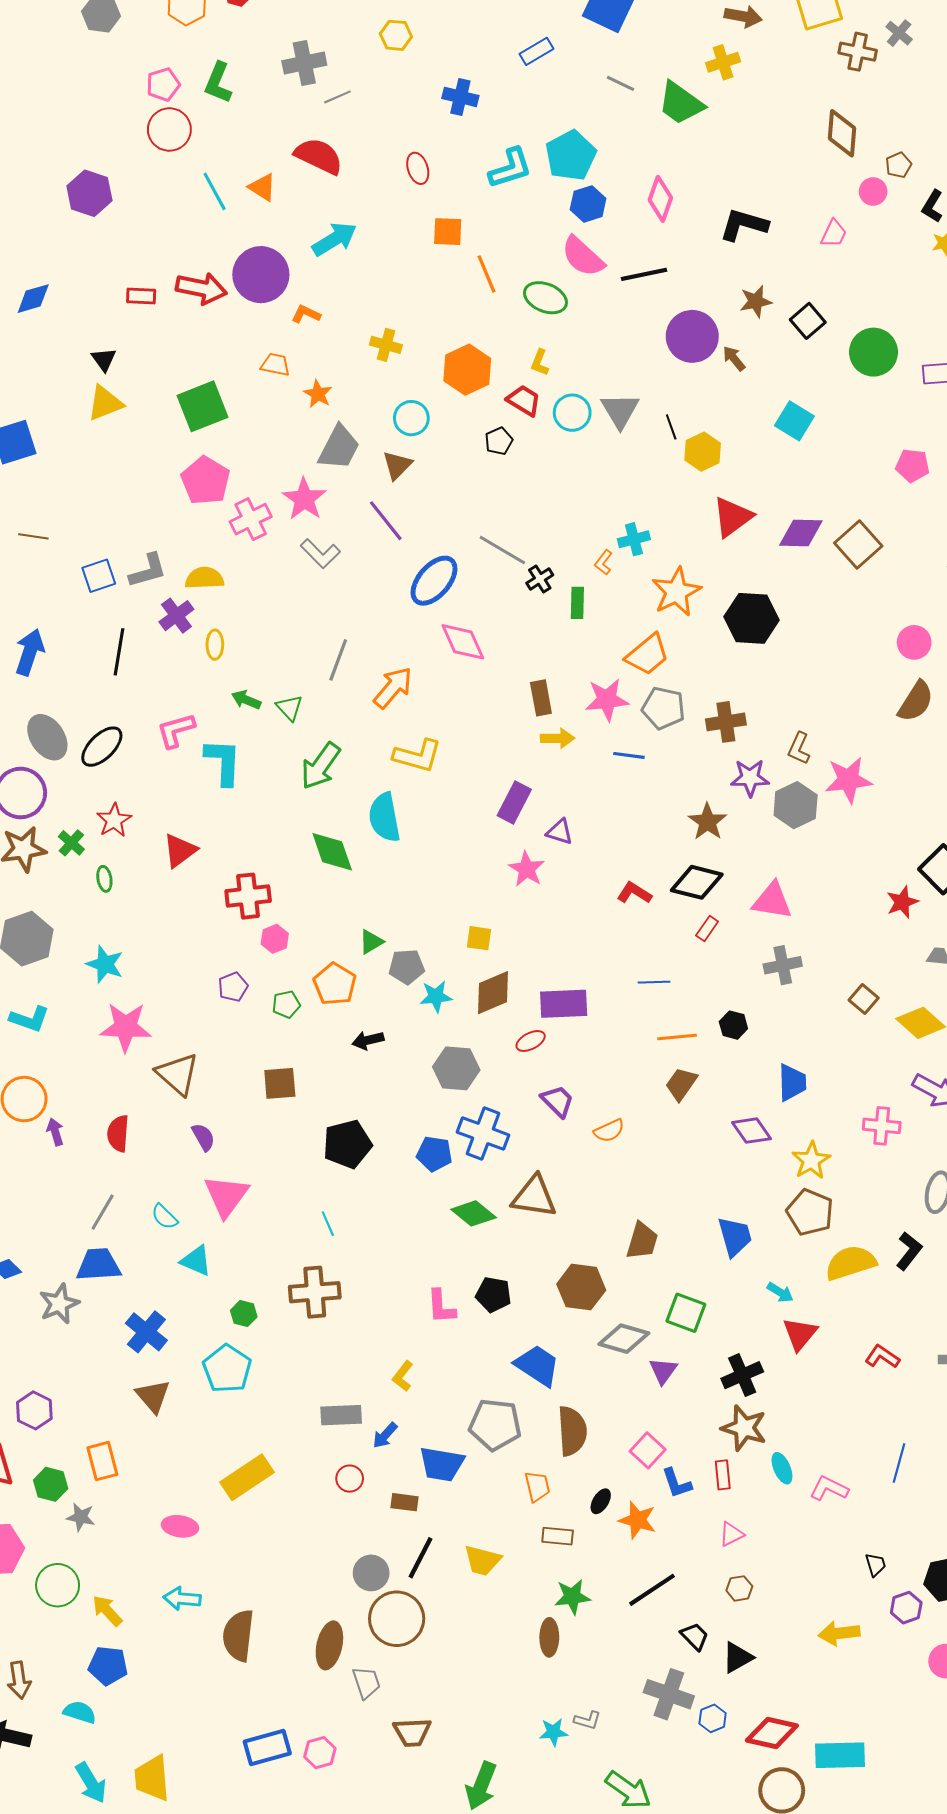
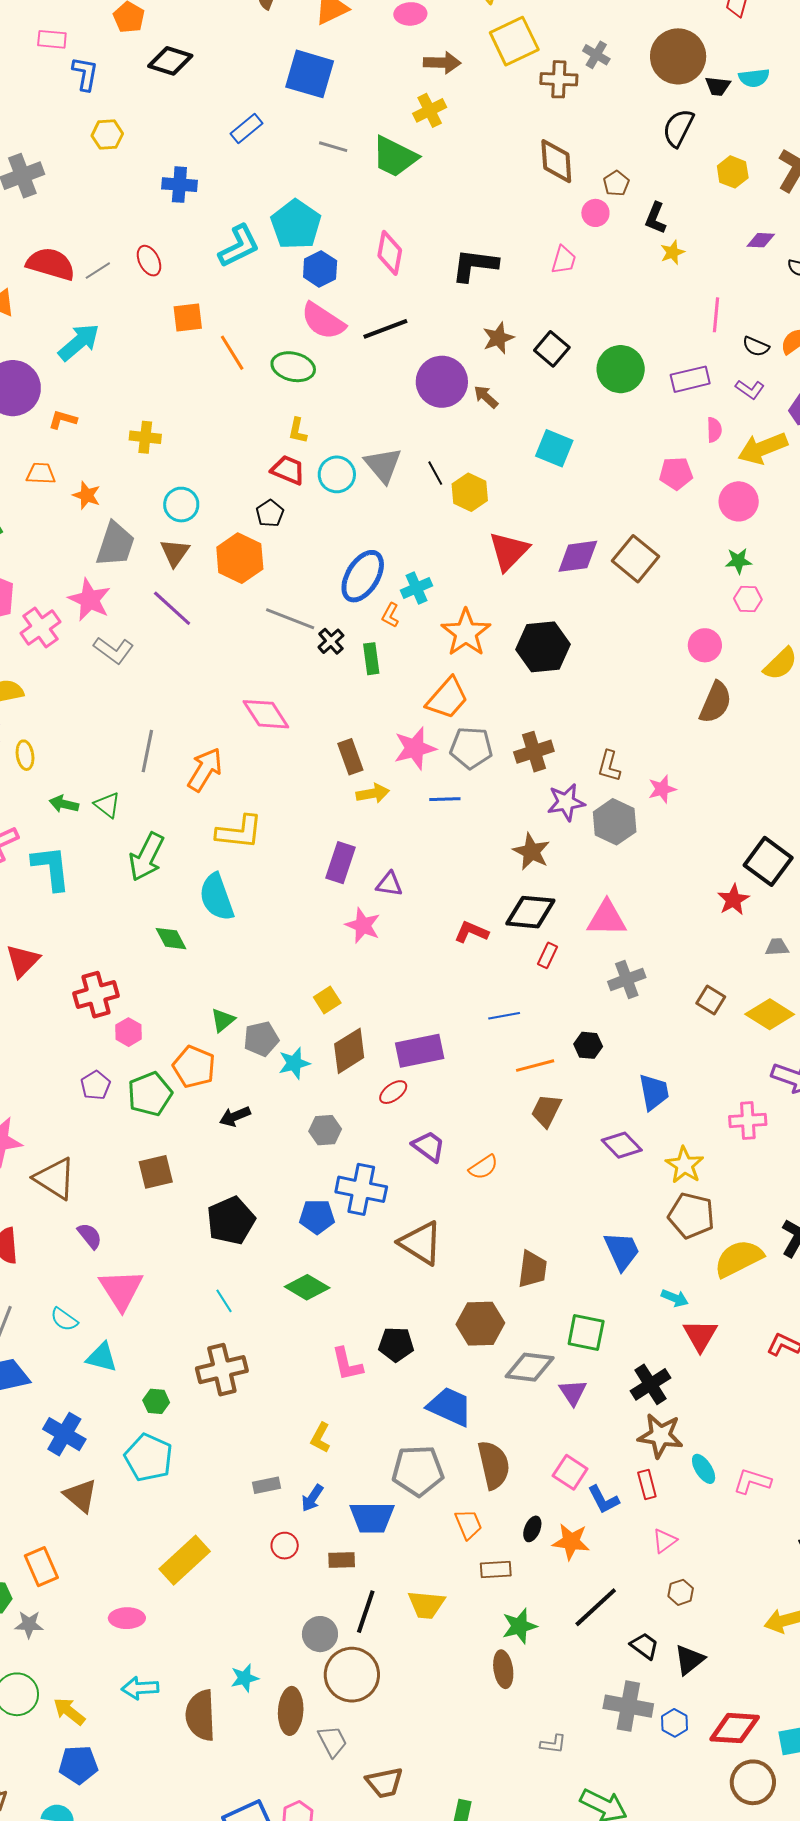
gray line: (337, 97) -> (98, 271), moved
orange hexagon: (467, 370) -> (240, 558), moved
blue ellipse: (434, 581) -> (363, 576), moved
pink star: (848, 780) -> (662, 789), size x0.6
green diamond: (332, 852) -> (171, 939), size x0.7
yellow square: (479, 938) -> (327, 1000), turned -32
green pentagon: (286, 1004) -> (150, 1094), size x1.6
gray hexagon: (456, 1068) -> (325, 1130), size x0.7
brown triangle: (534, 1197) -> (421, 1243), turned 33
green diamond: (474, 1213) -> (307, 1287), moved
gray rectangle: (341, 1415) -> (267, 1485), size x0.7
cyan star: (553, 1732) -> (245, 1678), moved

